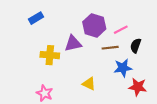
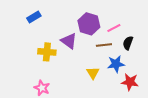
purple triangle: (73, 43) -> (69, 41), turned 48
yellow triangle: (89, 84) -> (93, 73), moved, turned 32

